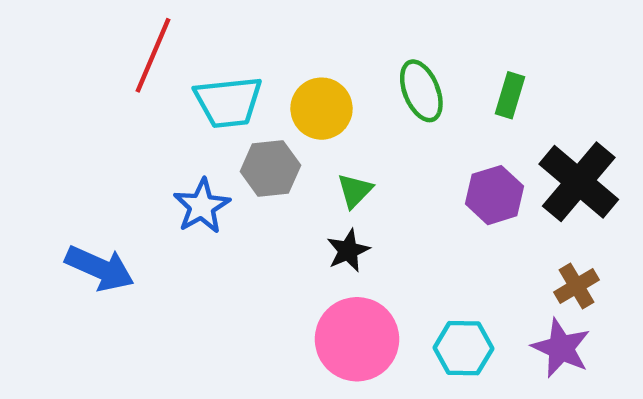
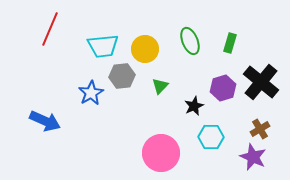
red line: (153, 55) -> (50, 29), moved
black star: (348, 251) -> (194, 106), moved
cyan hexagon: (463, 348) -> (211, 137), moved

